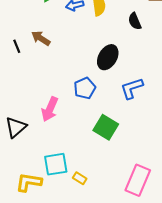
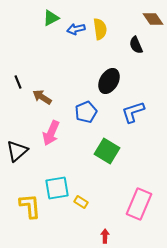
brown arrow: (41, 38) -> (42, 97), moved
black line: (17, 46) -> (18, 82), moved
yellow L-shape: (29, 182) -> (30, 206), turned 76

